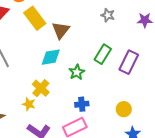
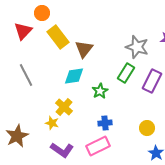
gray star: (108, 15) -> (137, 47), moved, size x1.6

